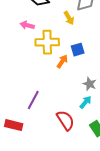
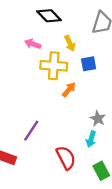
yellow arrow: (69, 18) -> (70, 43), moved
blue square: (78, 50) -> (89, 64), moved
cyan arrow: (85, 102) -> (91, 139), turned 152

